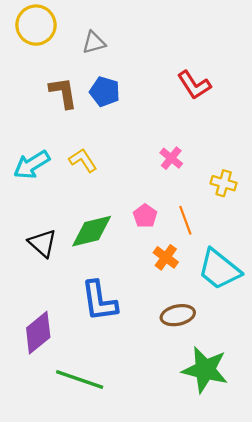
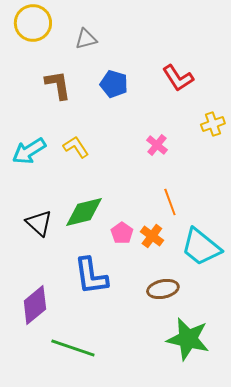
blue pentagon: (105, 92) -> (114, 84), moved
yellow cross: (224, 183) -> (213, 124), moved, turned -35
pink pentagon: (145, 216) -> (122, 233), moved

